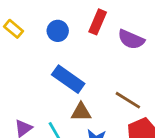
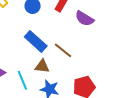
brown line: (128, 100) -> (63, 50), moved

